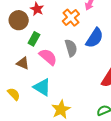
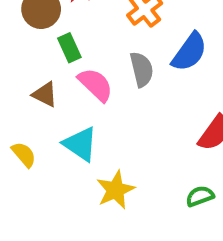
green rectangle: (34, 39) -> (69, 48), turned -56

